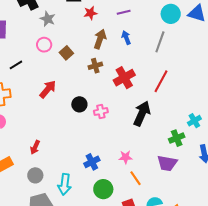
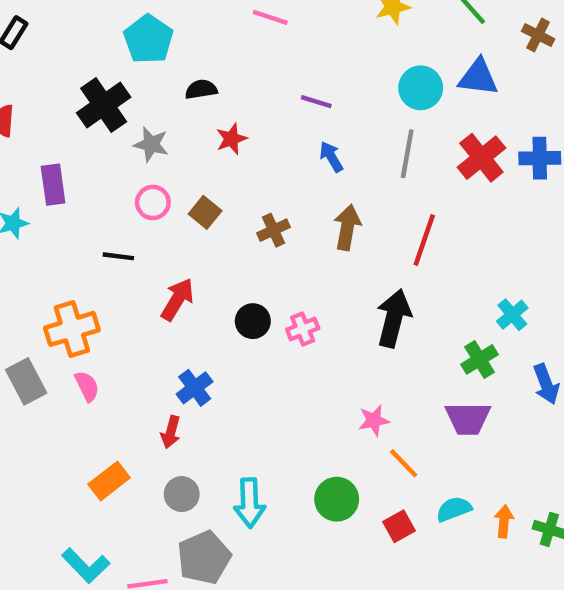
purple line: (124, 12) -> (316, 102), turned 40
red star: (90, 13) -> (231, 139), moved
brown arrow: (100, 39) -> (347, 227), moved
black line: (16, 65) -> (118, 256), moved, turned 48
red cross: (124, 78) -> (481, 158), moved
blue cross: (92, 162) -> (195, 388), moved

